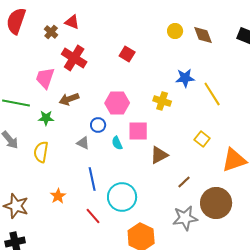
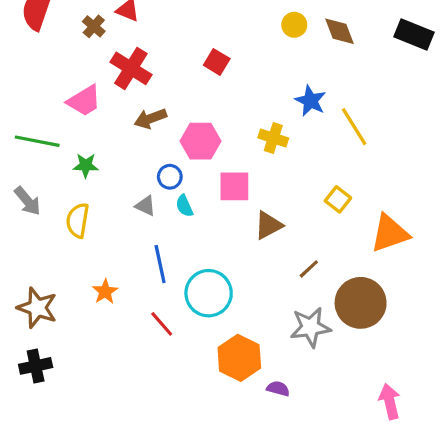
pink trapezoid: (45, 78) -> (84, 101), turned -140
blue star: (185, 78) -> (310, 101), turned 30
brown arrow: (69, 99) -> (150, 119), moved
cyan semicircle: (117, 143) -> (184, 206), moved

